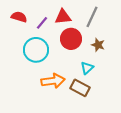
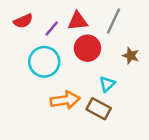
red semicircle: (19, 17) -> (23, 21), turned 140
brown star: (98, 45) -> (131, 56), moved

